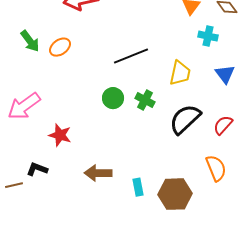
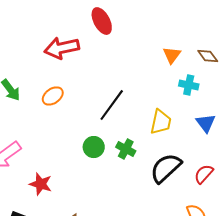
orange ellipse: (60, 47) -> (53, 96), moved
black line: (131, 56) -> (112, 105), turned -32

